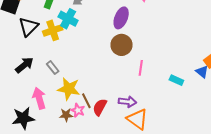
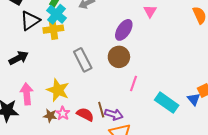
cyan cross: (68, 19) -> (56, 14), moved
gray rectangle: (53, 68) -> (83, 60), moved, size x1.6
cyan rectangle: (176, 80) -> (167, 103), size x1.6
brown line: (86, 101) -> (101, 110), moved
red semicircle: (100, 107) -> (85, 114), turned 78

